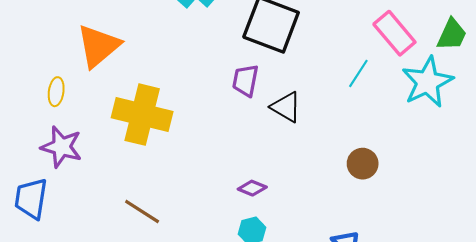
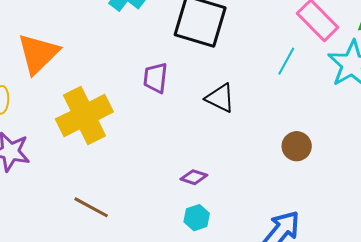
purple trapezoid: (245, 80) -> (156, 78), moved
yellow cross: (142, 115) -> (84, 115), turned -36

